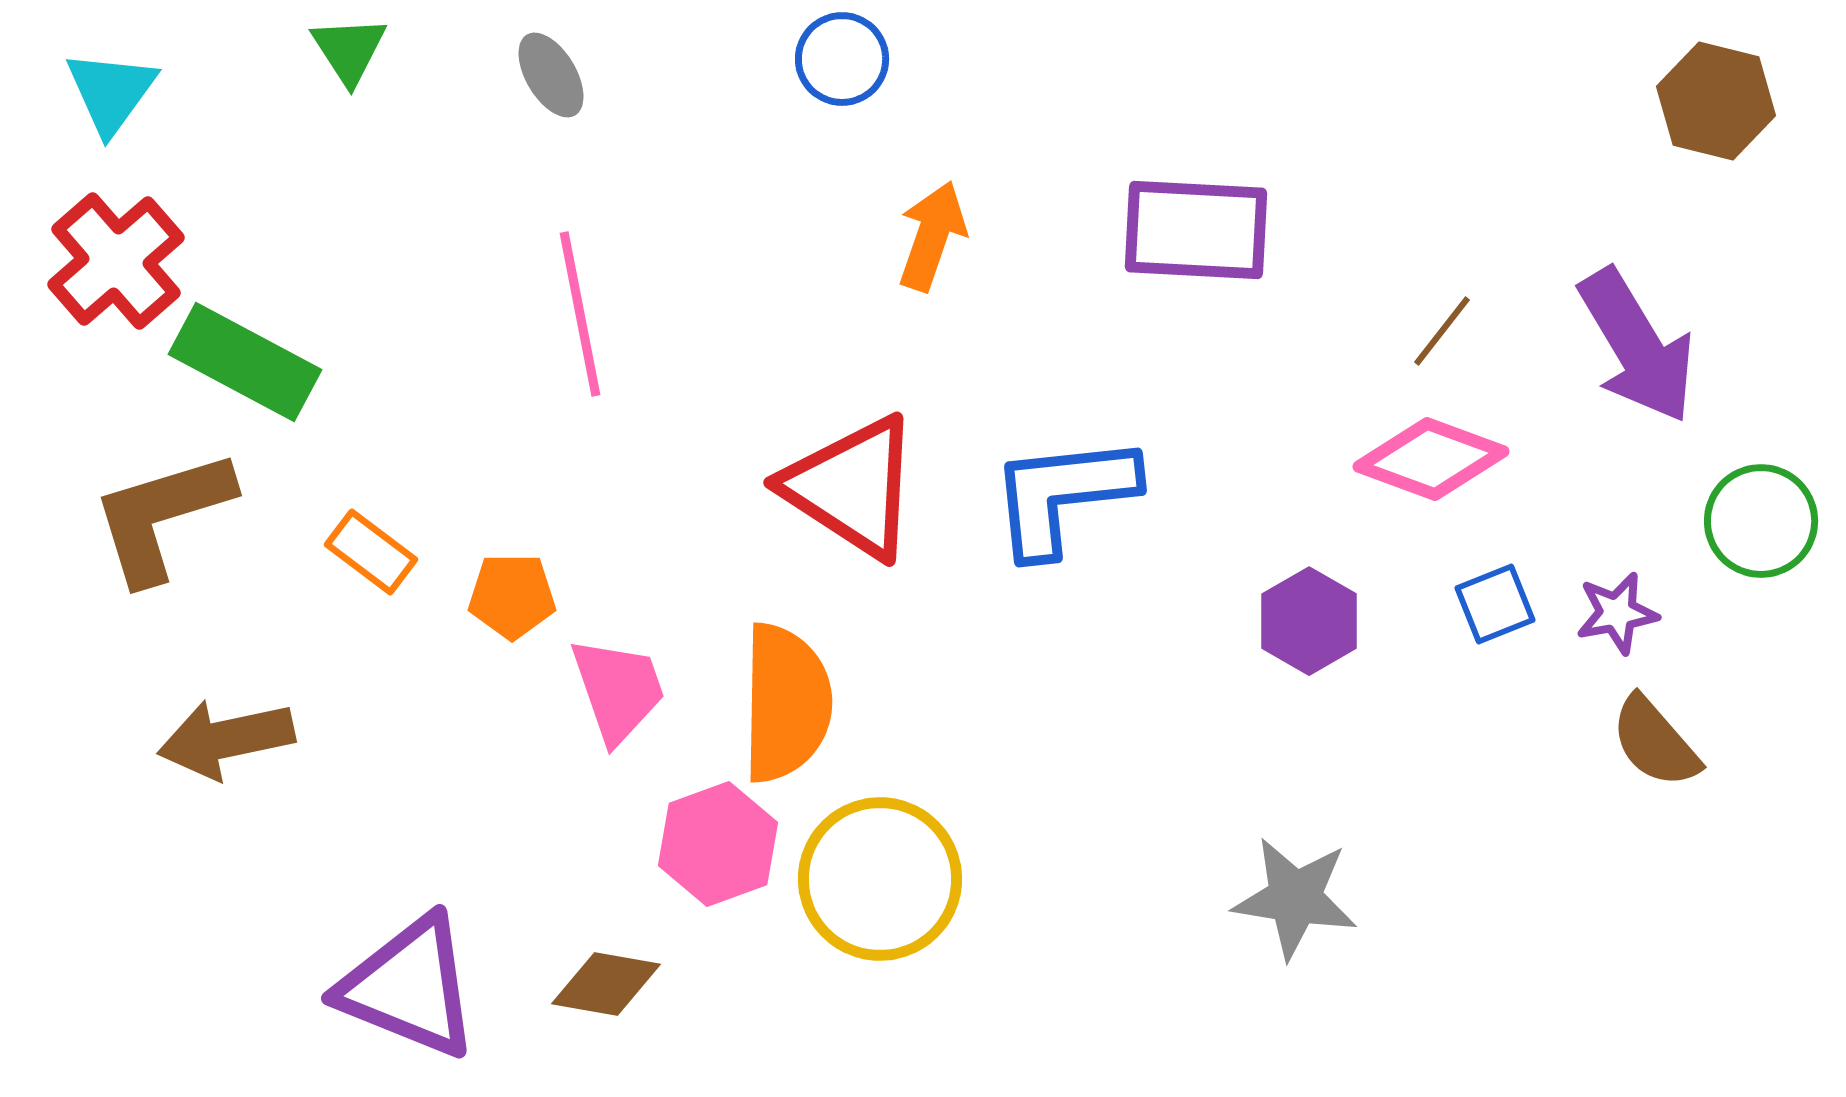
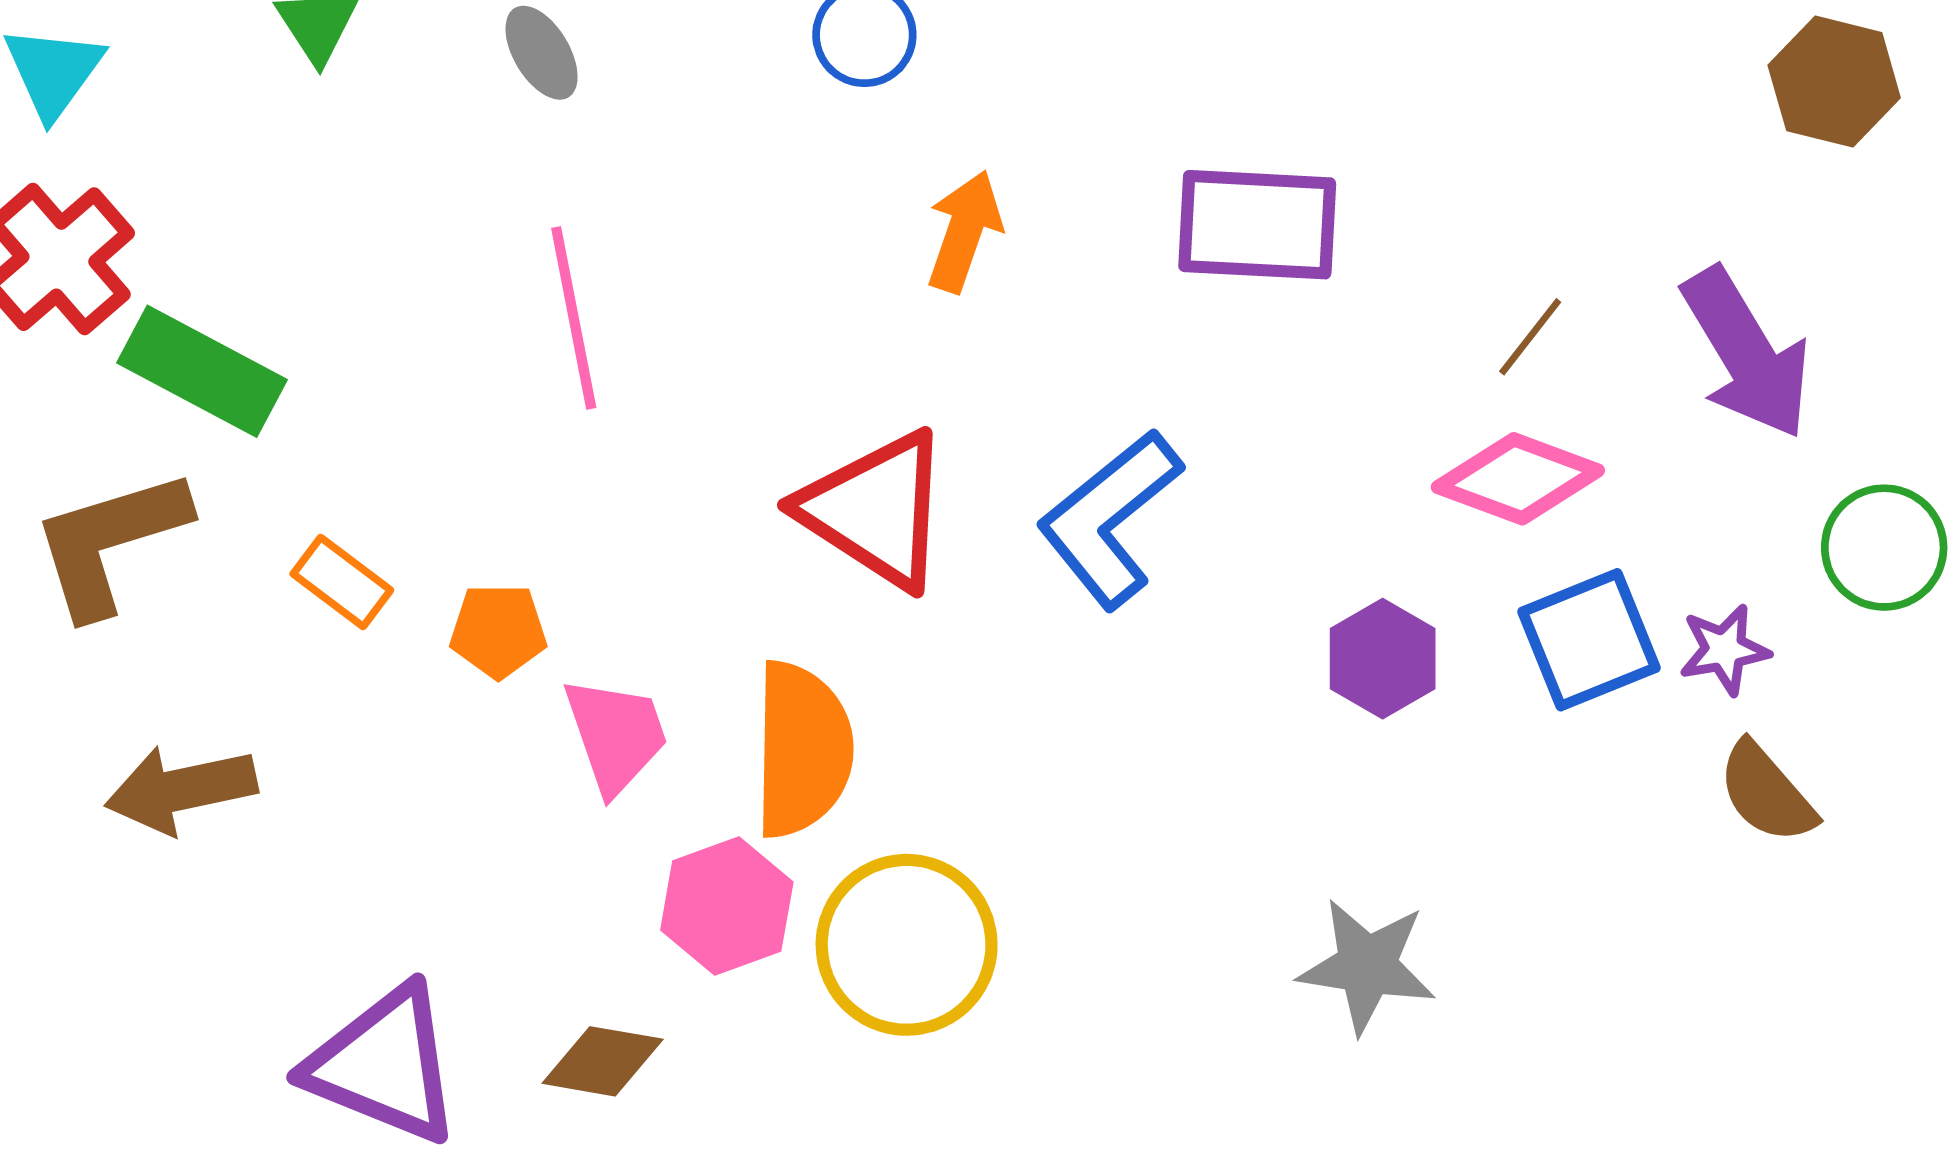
blue L-shape: (1063, 495) -> (1110, 519), turned -33
blue square: (1495, 604) -> (1589, 640), size x1.6

